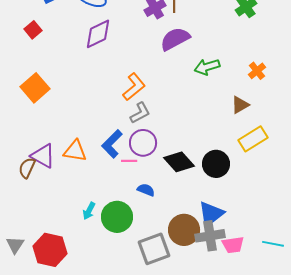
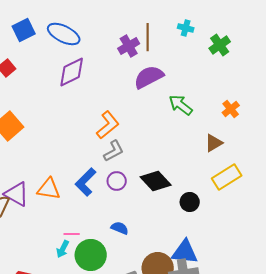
green arrow: (207, 67) -> (181, 105), turned 55
purple circle: (143, 143) -> (117, 181), size x0.7
pink line: (129, 161) -> (72, 234), moved
black diamond: (179, 162) -> (156, 181), moved
black circle: (216, 164) -> (190, 202), size x0.7
blue triangle: (211, 214) -> (185, 252), turned 44

